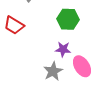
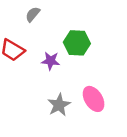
purple star: (63, 49) -> (51, 61), moved

